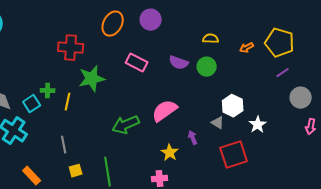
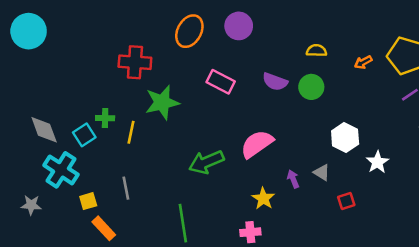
gray triangle: (218, 123) -> (322, 173), moved
red square: (234, 155) -> (346, 201), size x0.5
yellow square: (76, 171) -> (88, 201), moved
orange rectangle: (32, 176) -> (104, 228), moved

